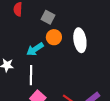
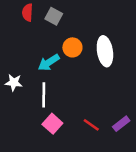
gray square: (48, 17) -> (54, 16), moved

